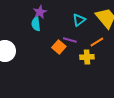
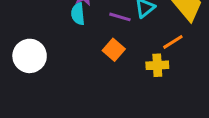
purple line: (70, 40) -> (120, 17), moved

